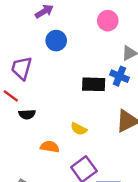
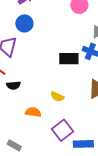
blue circle: (56, 41) -> (24, 23), moved

